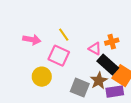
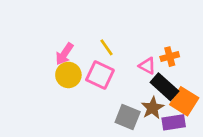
pink arrow: (32, 40) -> (64, 54), turned 114
yellow circle: (42, 77) -> (68, 75), moved

